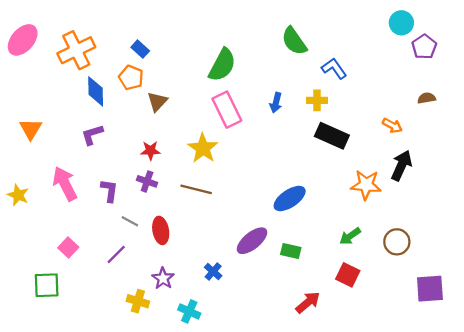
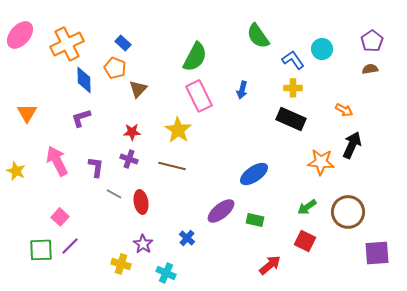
cyan circle: (401, 23) -> (322, 49), moved
brown semicircle: (427, 98) -> (370, 69), moved
yellow cross: (317, 100) -> (293, 88), moved
brown circle: (397, 242) -> (348, 212), size x1.4
purple line: (116, 254) -> (70, 246), moved

